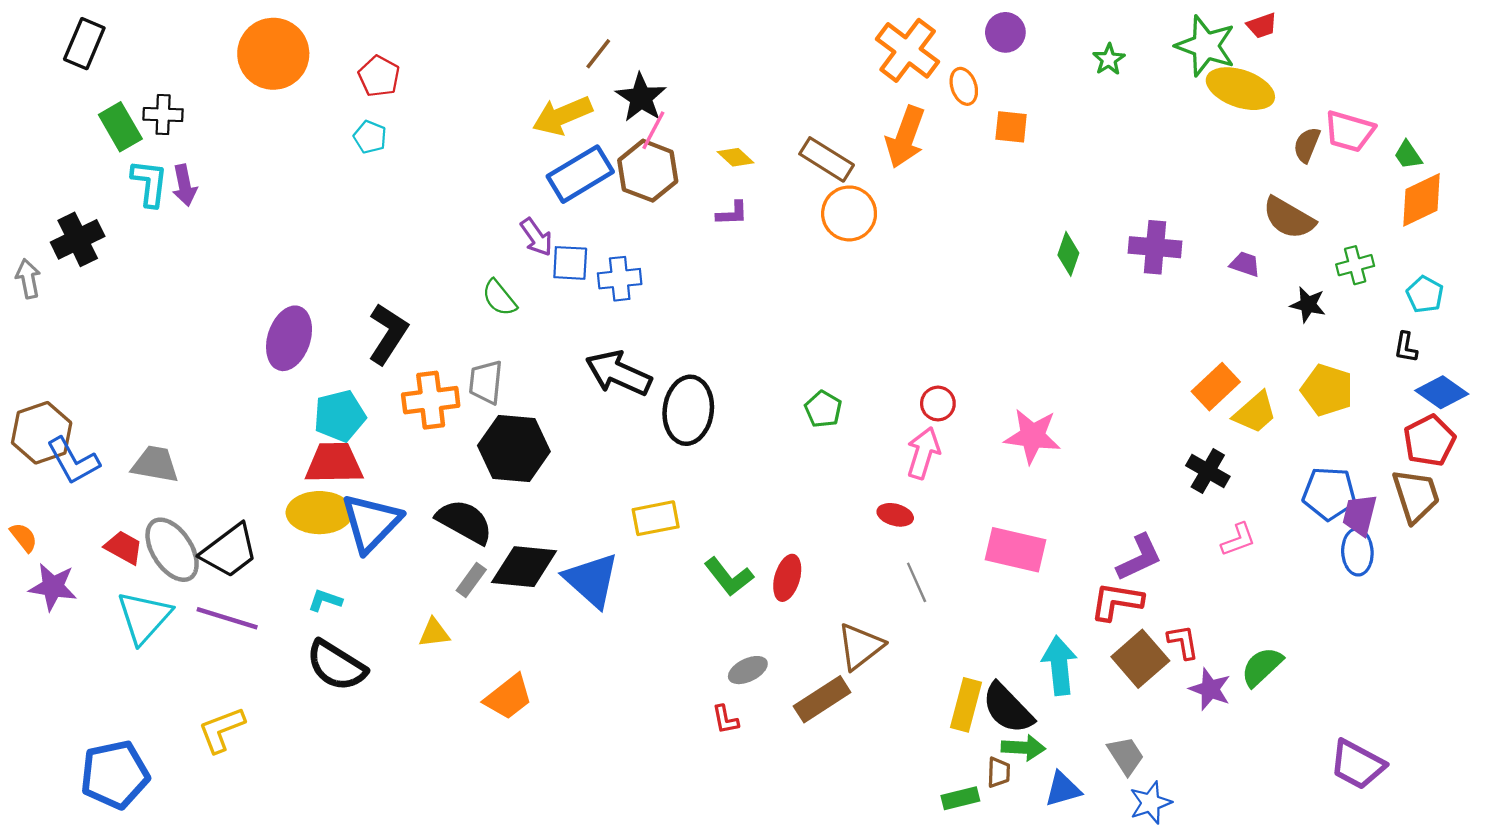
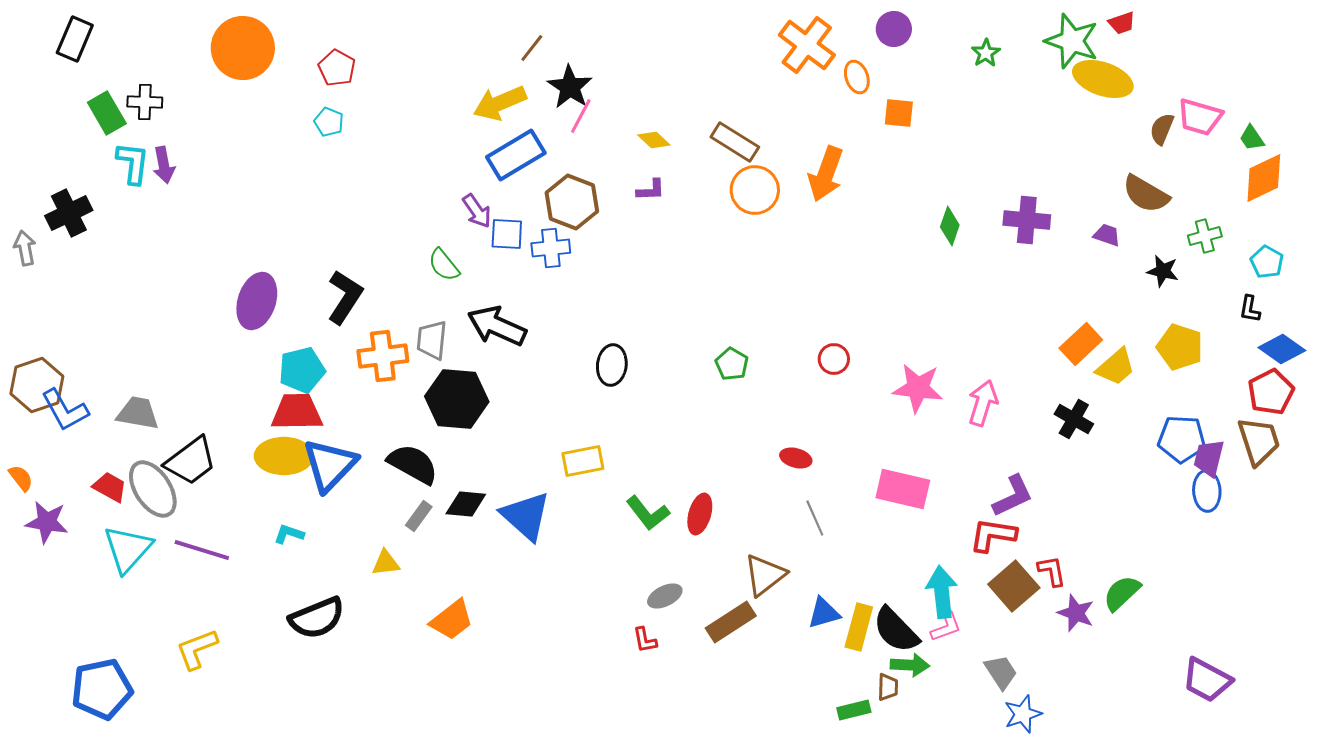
orange arrow: (905, 137) -> (826, 174), moved
brown hexagon: (648, 171) -> (572, 202), moved
black arrow: (619, 373) -> (497, 326), moved
black ellipse: (688, 410) -> (612, 365), size x0.7
pink arrow: (923, 453) -> (983, 403), moved
pink L-shape: (1238, 540) -> (946, 627), moved
black trapezoid: (229, 551) -> (191, 461), moved
black diamond: (524, 567) -> (466, 504), size x0.7
black semicircle: (336, 666) -> (317, 618), moved, turned -54
blue triangle: (1063, 789) -> (824, 613), moved

